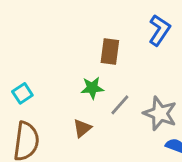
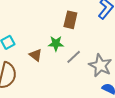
brown triangle: (82, 128) -> (36, 55), moved, turned -48

